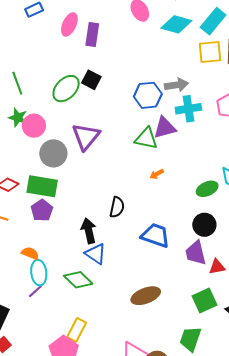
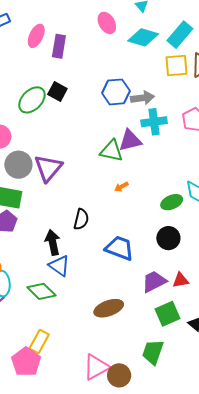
blue hexagon: (148, 95) -> (116, 92), moved
purple triangle: (86, 137) -> (48, 168), moved
purple trapezoid: (196, 253) -> (154, 281), moved, turned 76

